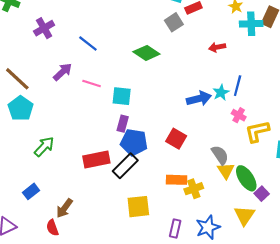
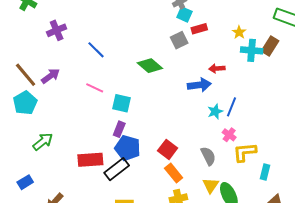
purple arrow: (63, 72) -> (51, 76), moved
blue arrow: (199, 99) -> (199, 85), moved
gray semicircle: (220, 155) -> (208, 156), moved
orange rectangle: (176, 180) -> (174, 173), moved, turned 42

